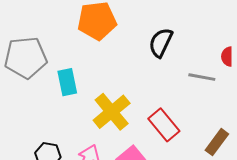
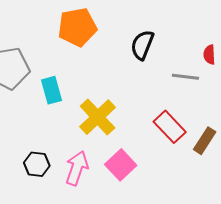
red rectangle: (164, 125) -> (170, 127), moved

